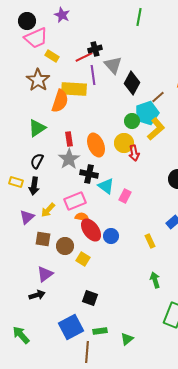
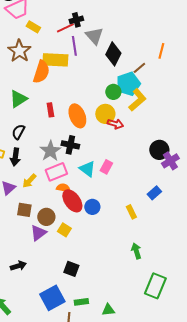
red arrow: (134, 153) -> (115, 124), turned -63
gray star: (69, 159) -> (50, 151), moved
cyan triangle: (106, 186) -> (87, 169), moved
purple triangle: (45, 274) -> (38, 233), moved
green triangle: (127, 339) -> (108, 310), turned 32

